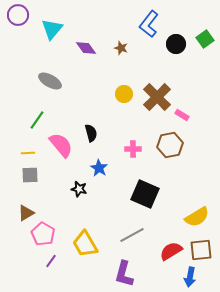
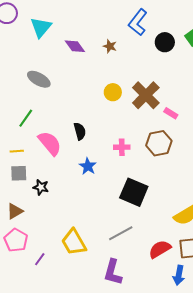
black star: (79, 189) -> (41, 187), moved
pink pentagon: (43, 234) -> (16, 240), moved

